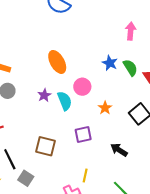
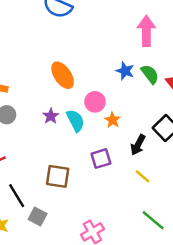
pink arrow: (131, 31) -> (146, 31), size x1.4
orange star: (105, 108) -> (113, 120), moved
black arrow: (119, 150) -> (138, 145), moved, turned -90
yellow line: (85, 175) -> (143, 176), moved, turned -56

